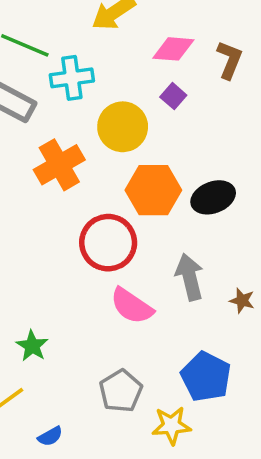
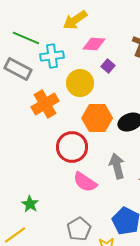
pink diamond: (173, 49) -> (94, 44), moved

